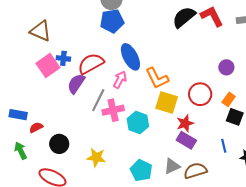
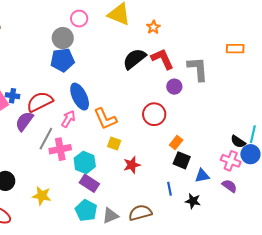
purple circle: (226, 67) -> (174, 87), moved
red circle: (200, 94) -> (154, 114), moved
yellow square: (167, 103) -> (114, 143), size x0.6
purple rectangle: (186, 140) -> (89, 183), moved
gray triangle: (172, 166) -> (110, 216), moved

